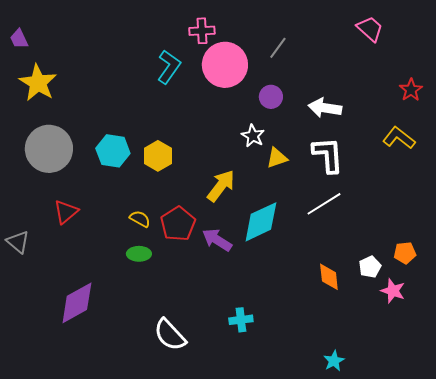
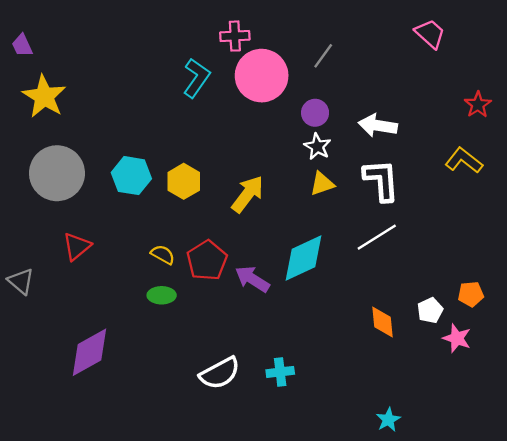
white star: (253, 136) -> (317, 146), moved
yellow arrow: (221, 186) -> (248, 194), moved
white semicircle: (170, 335) -> (220, 373), moved, turned -75

